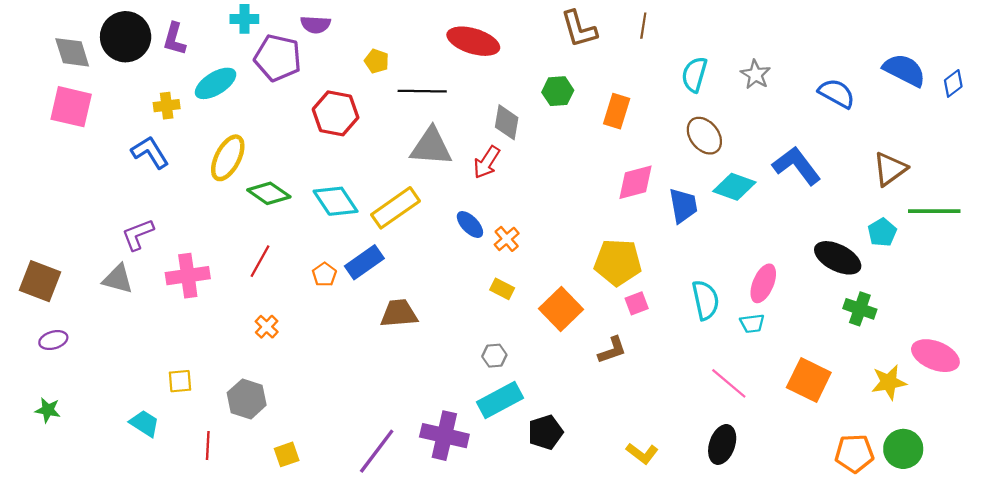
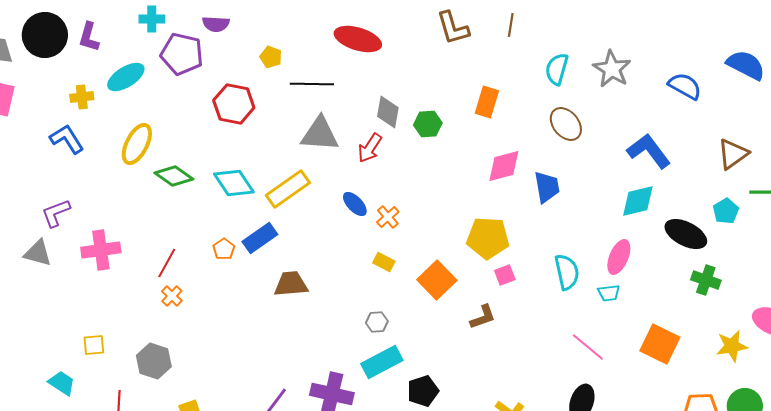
gray star: (755, 75) -> (612, 69), size x1.4
green hexagon: (558, 91) -> (428, 124), moved
cyan diamond: (734, 187) -> (638, 201), moved, turned -33
red line: (260, 261) -> (167, 263), moved

